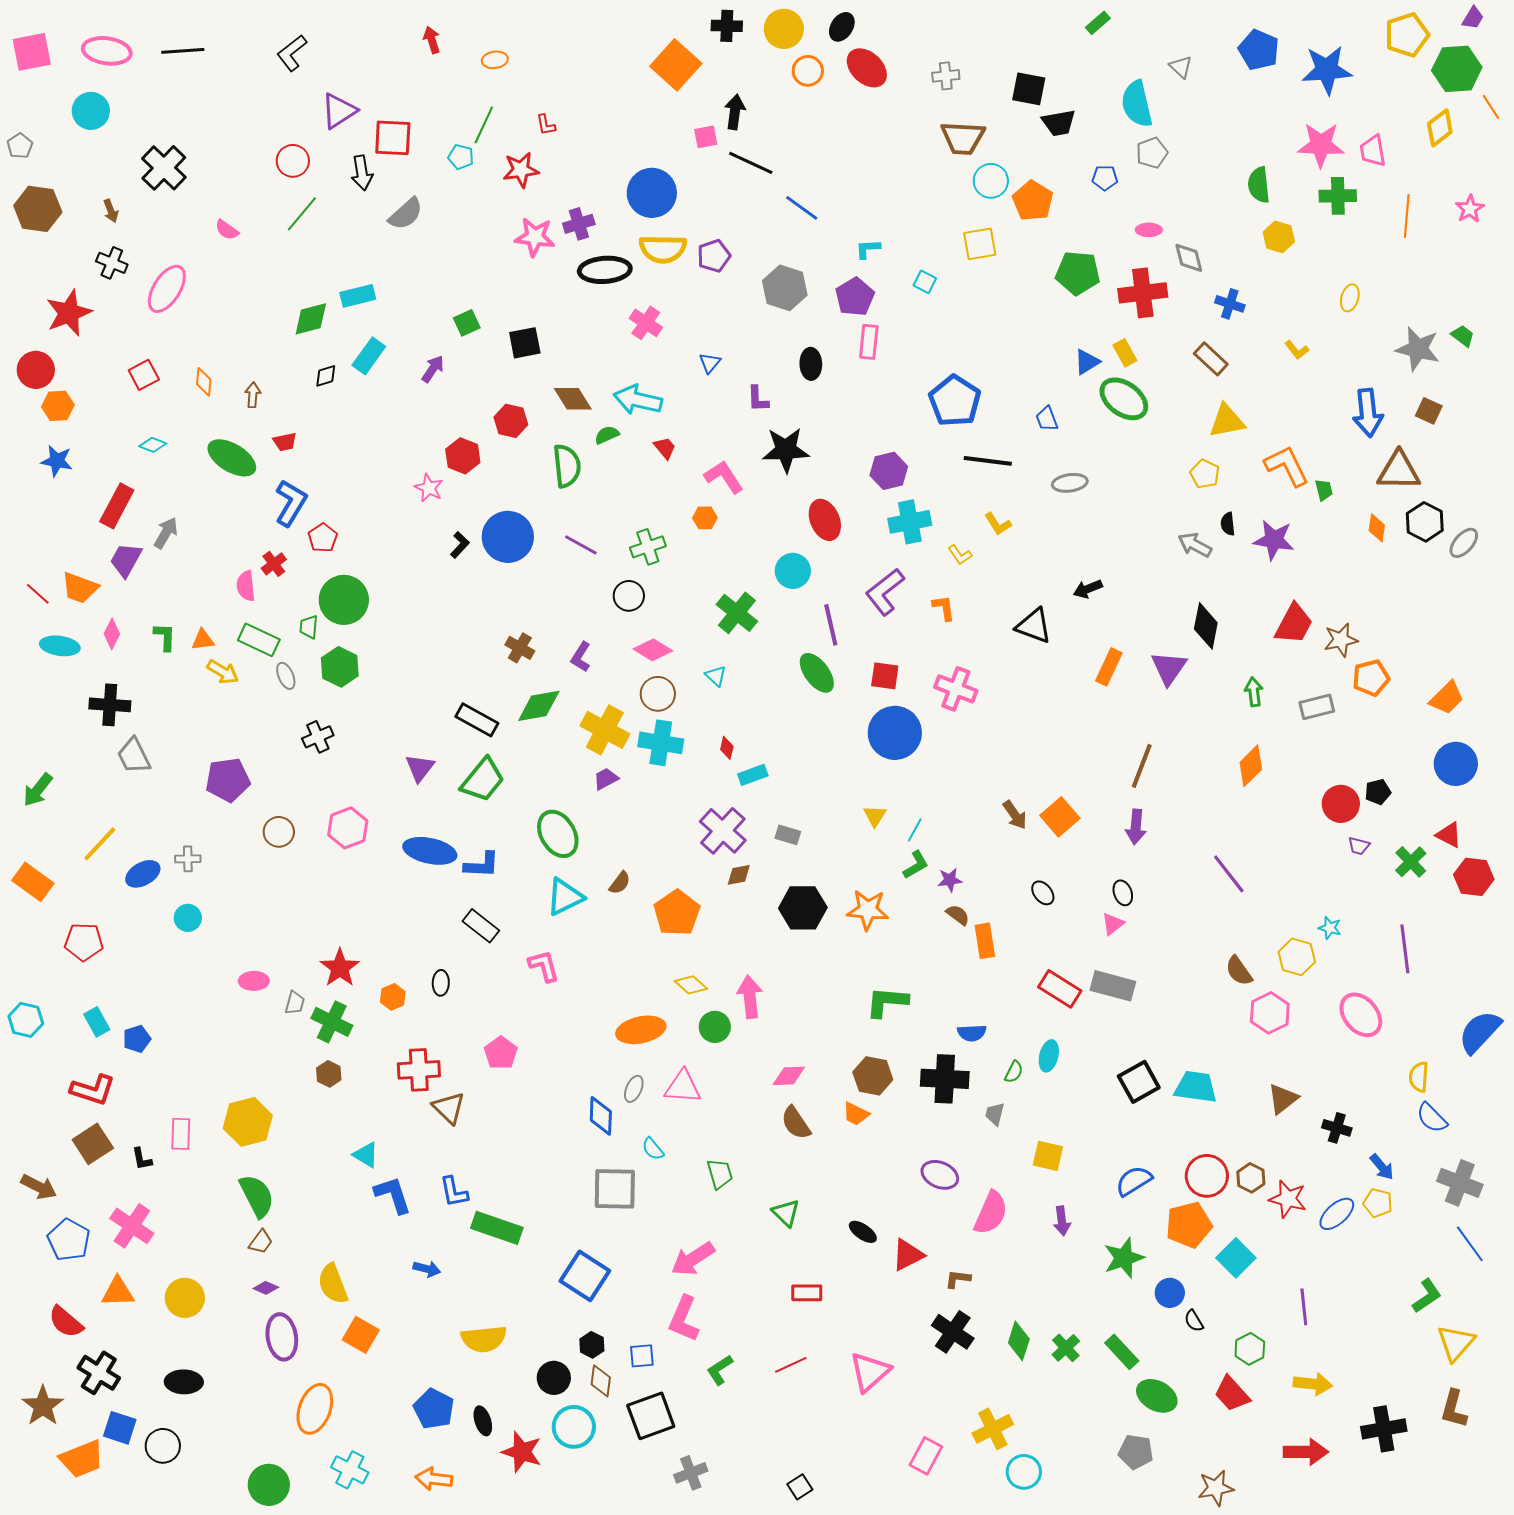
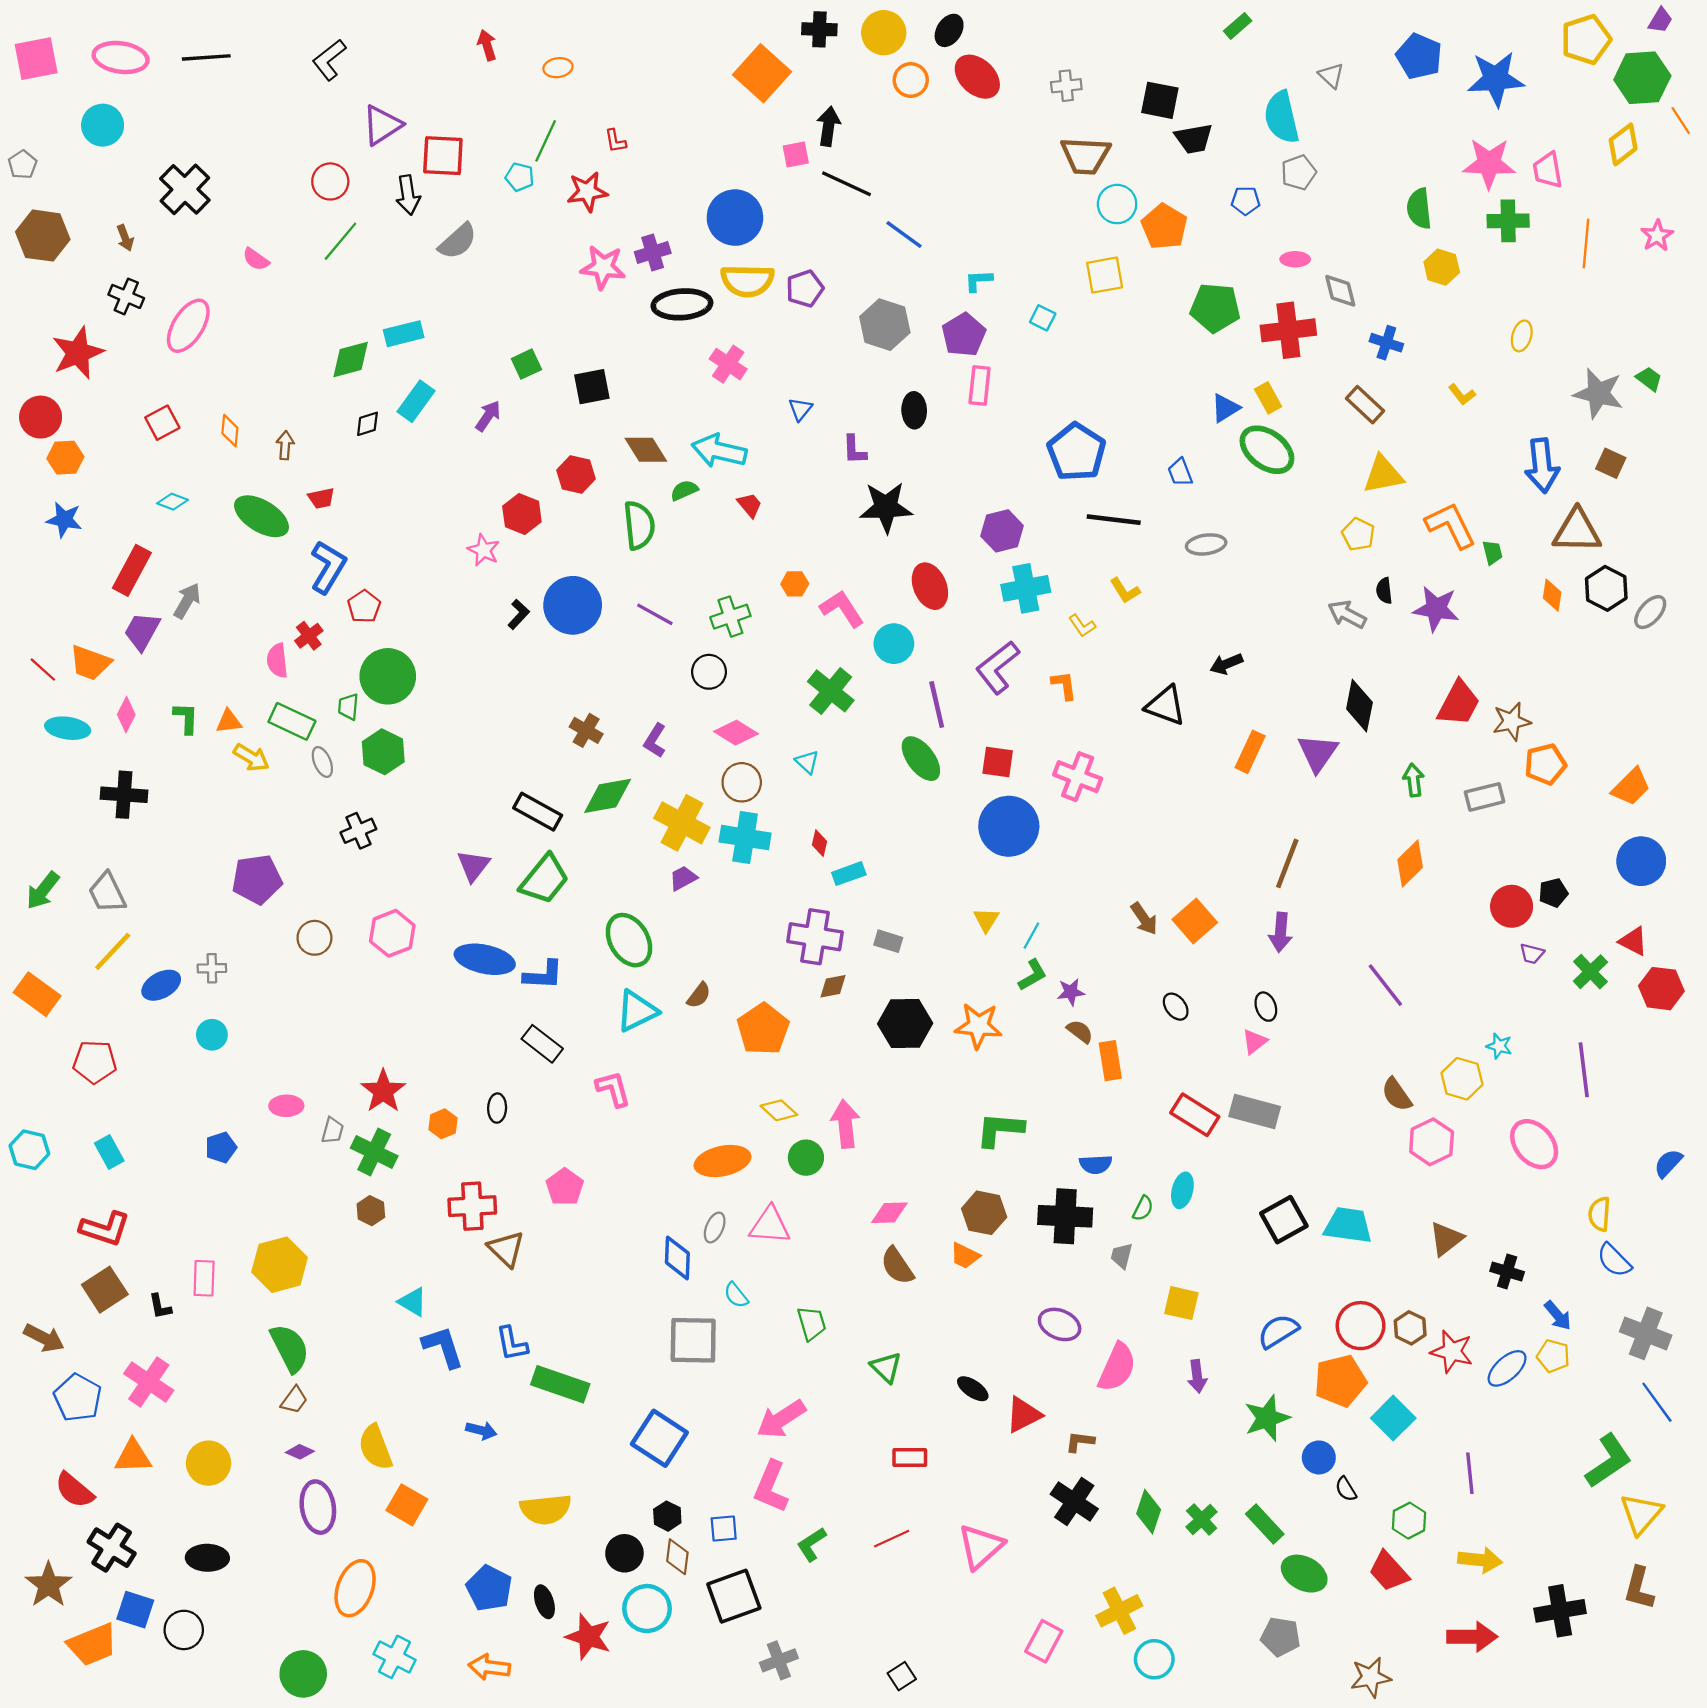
pink L-shape: (724, 477) -> (842, 609), moved
gray trapezoid: (134, 756) -> (107, 893), moved
purple cross: (723, 831) -> (815, 937), turned -33
blue semicircle: (1480, 1032) -> (1668, 1163), size x0.6
blue pentagon: (137, 1039) -> (221, 1147), moved
green L-shape: (1427, 1296) -> (1609, 1461), size x1.4

